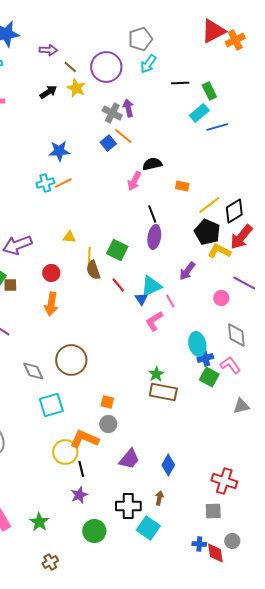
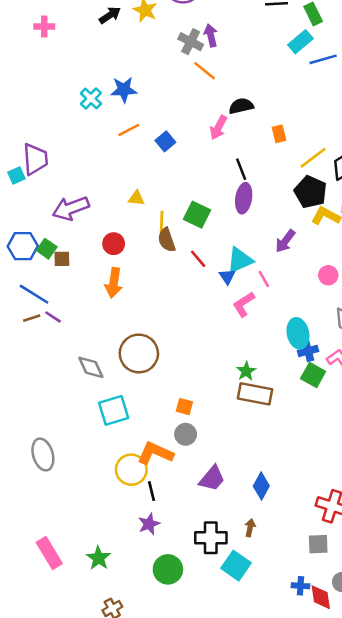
blue square: (108, 143) -> (165, 141), moved
cyan cross: (45, 183) -> (91, 98), moved, turned -30
orange rectangle: (182, 186) -> (279, 134), turned 64

